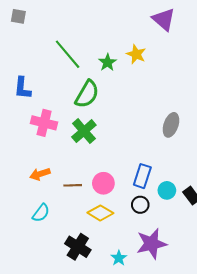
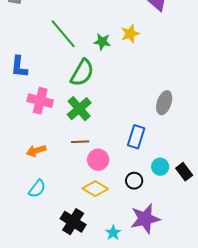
yellow star: (136, 54) -> (130, 34), turned 30
green star: (107, 62) -> (102, 42), turned -30
blue rectangle: (142, 176) -> (136, 137), moved
brown line: (73, 185) -> (80, 142), moved

